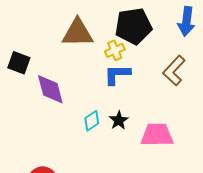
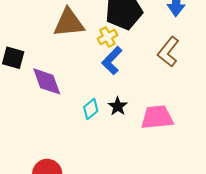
blue L-shape: (117, 74) -> (112, 61), turned -40

